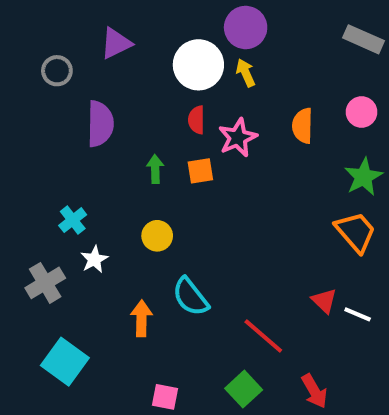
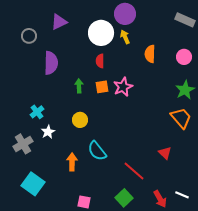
orange semicircle: (303, 126) -> (150, 54), moved
pink star: (238, 138) -> (123, 87), moved
white line: (358, 314) -> (182, 195), moved

